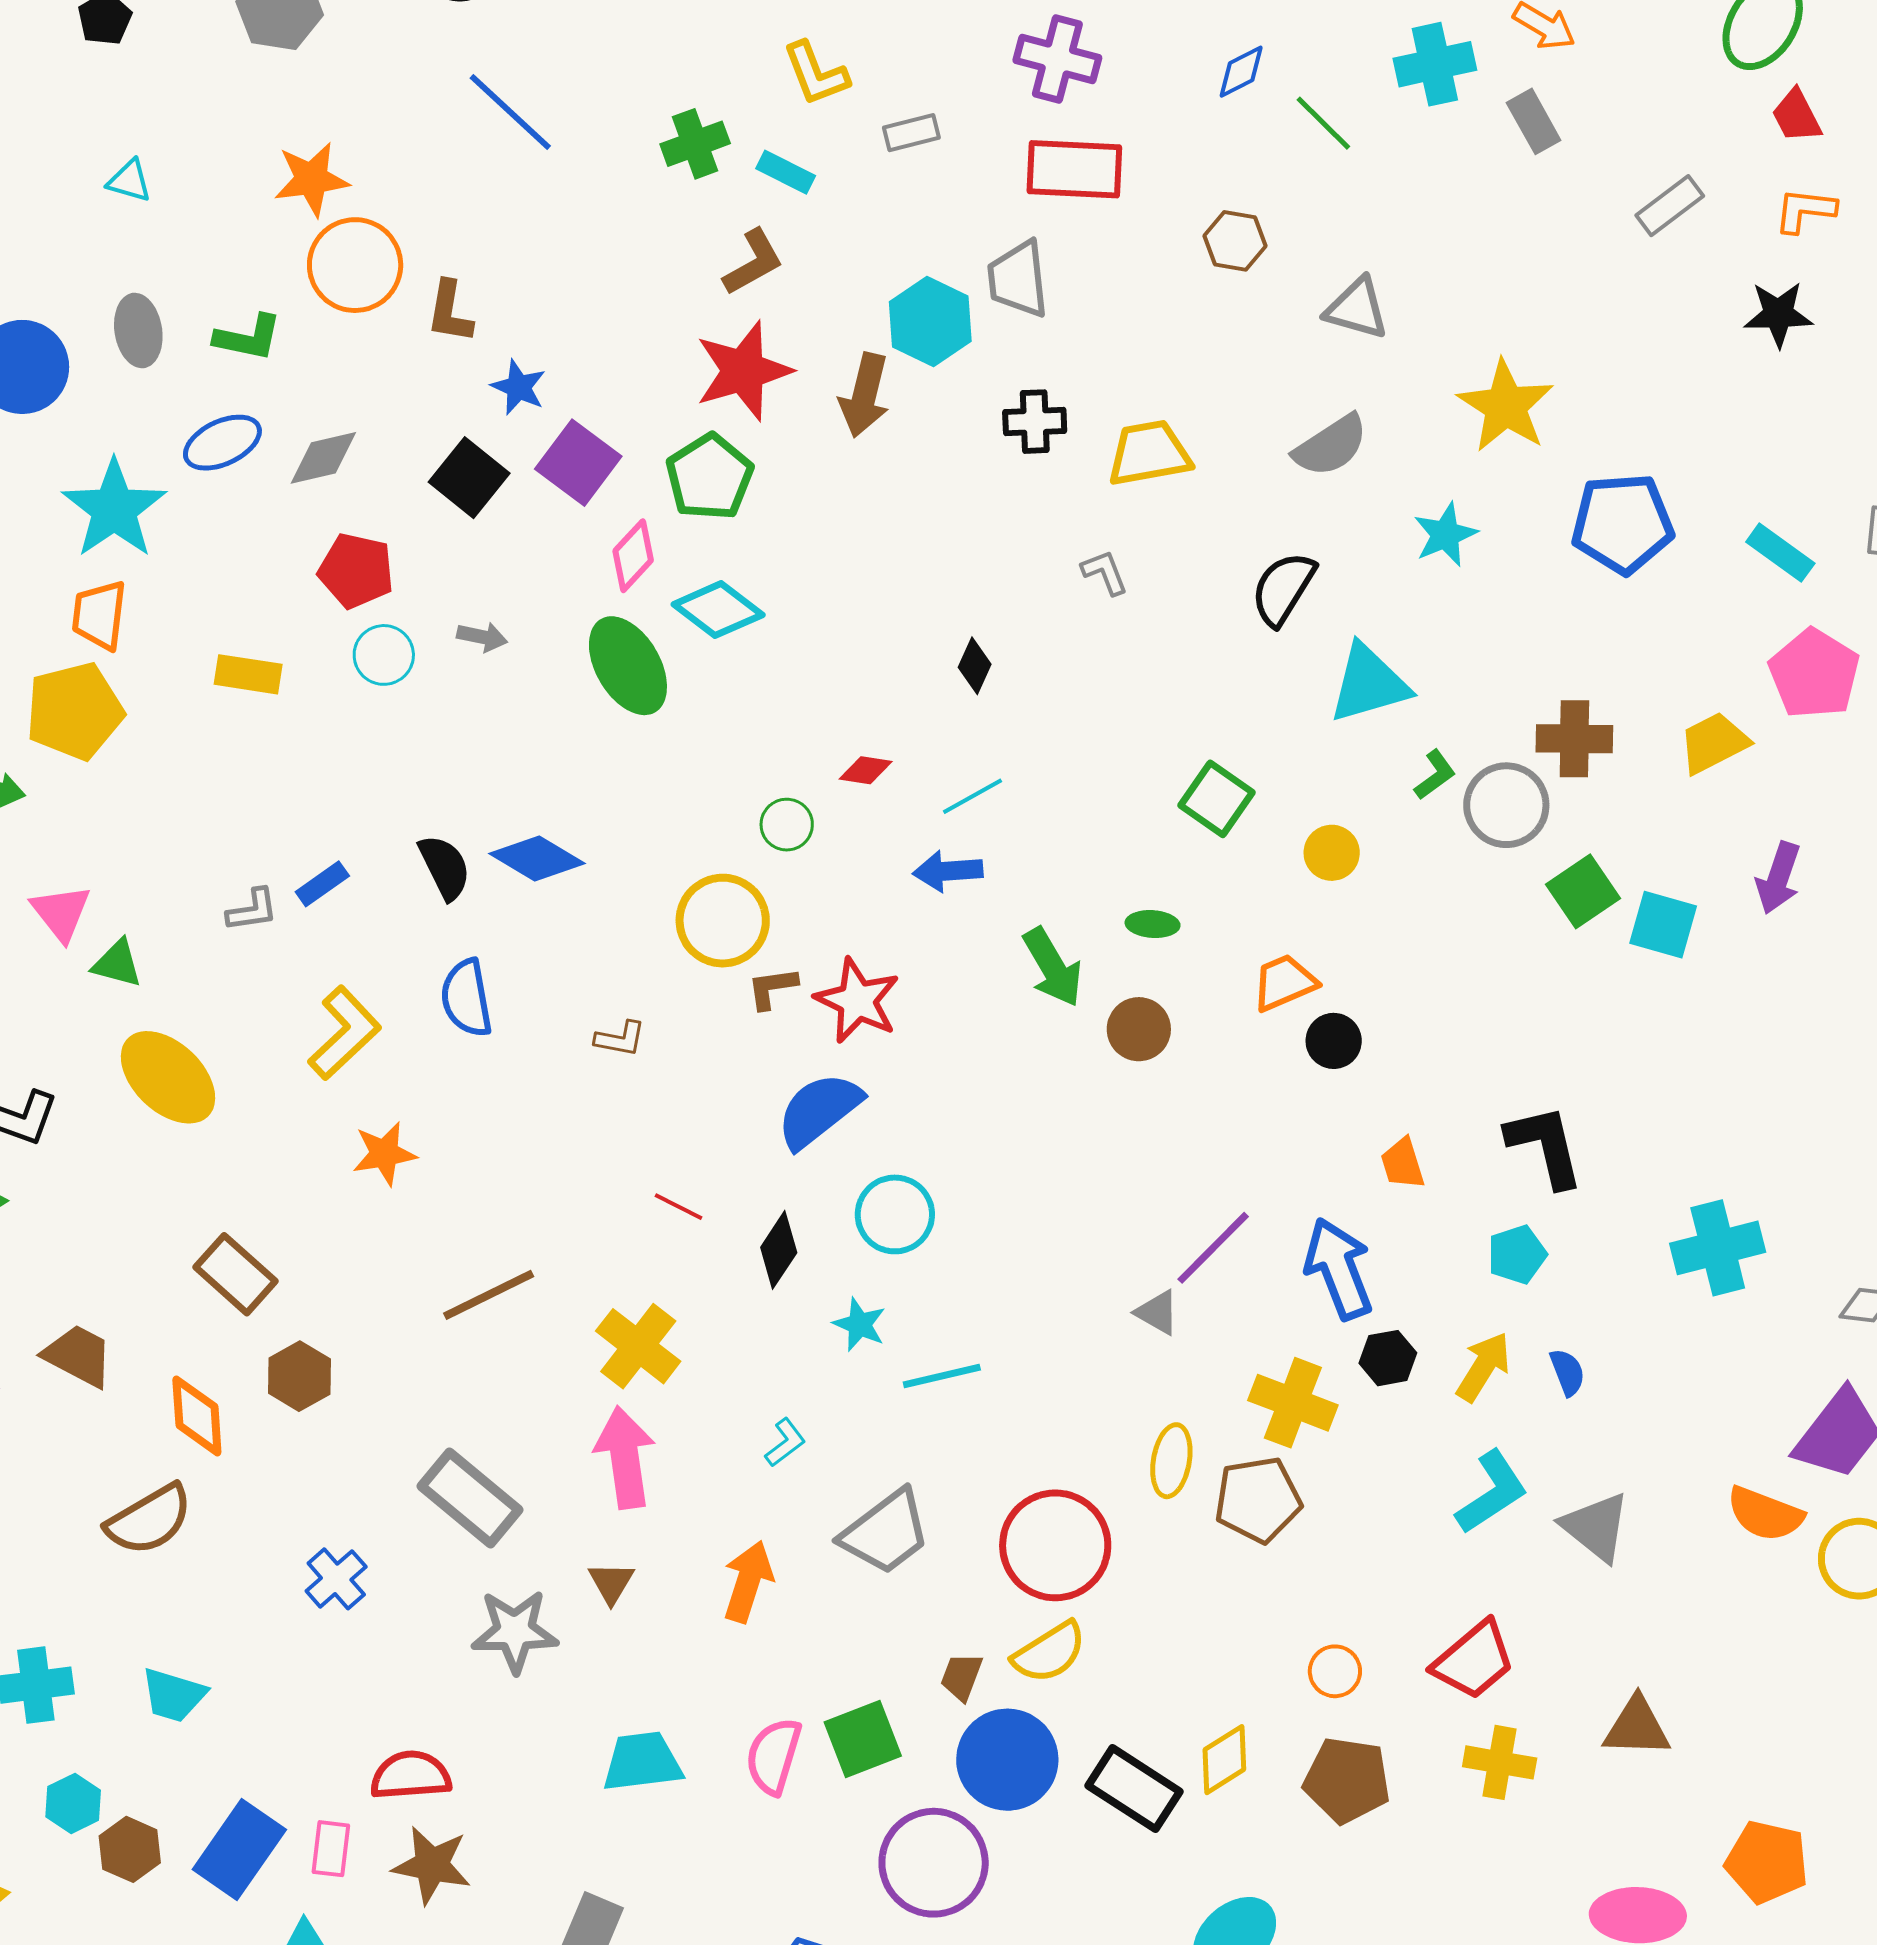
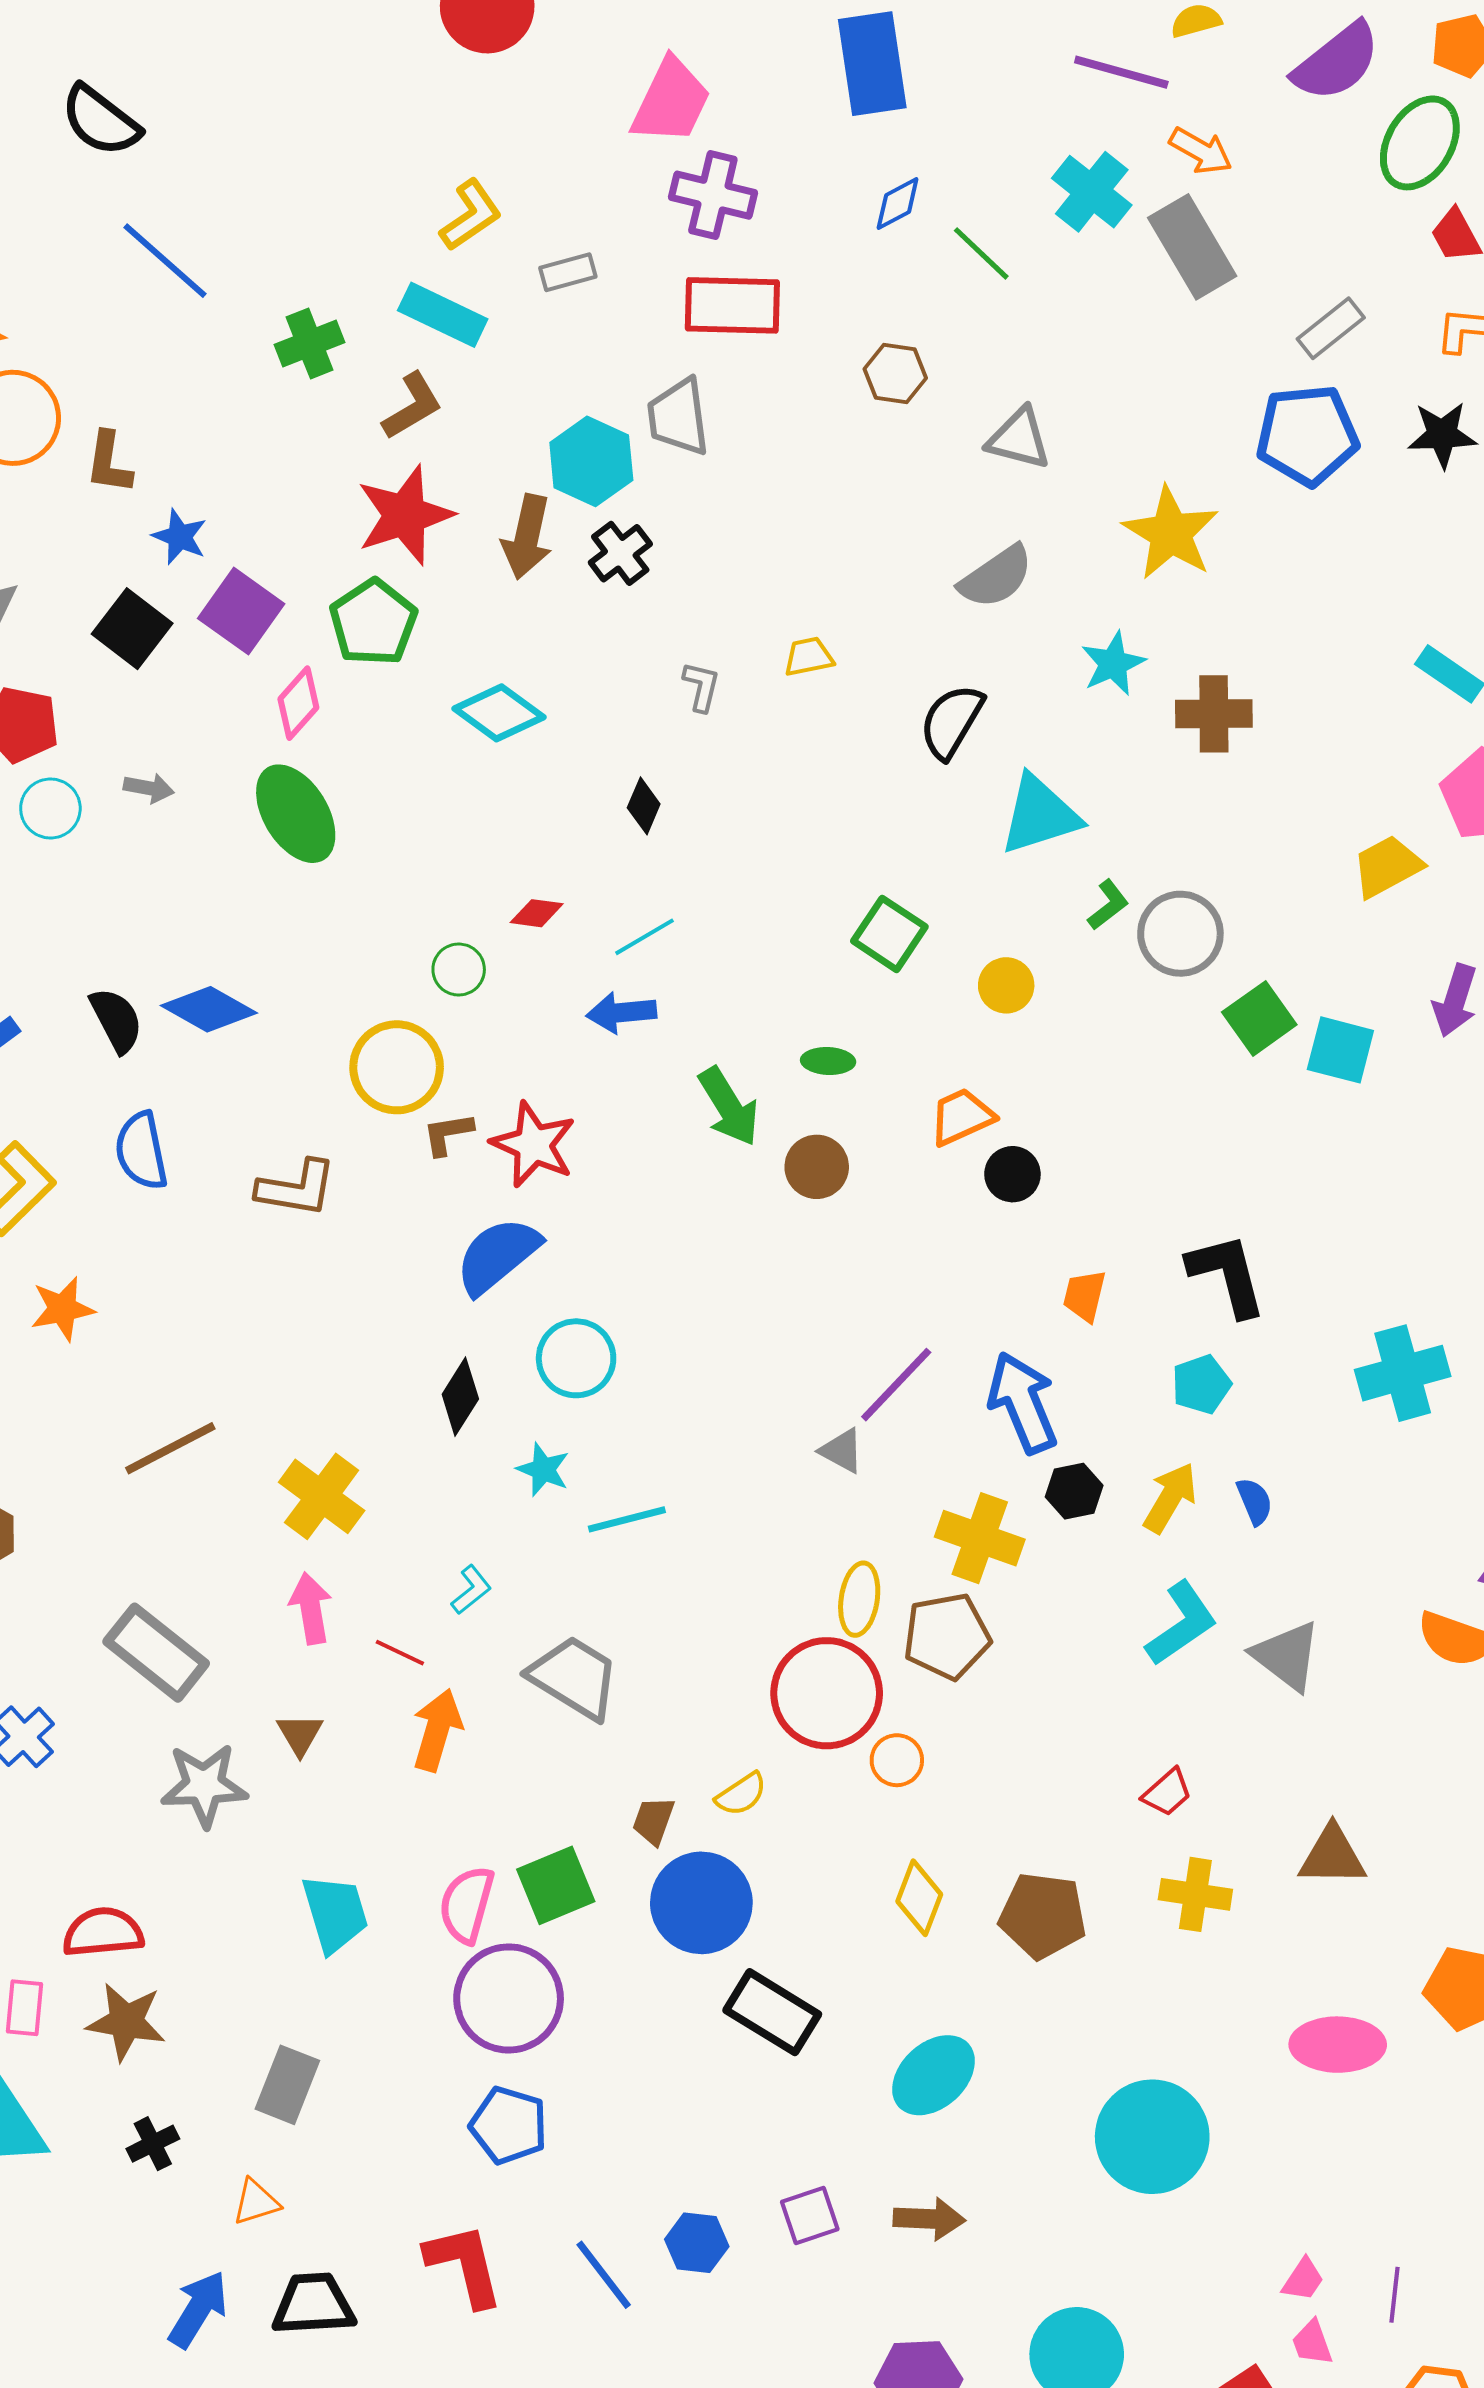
cyan cross: (1435, 64) -> (1092, 192), turned -38
yellow L-shape: (816, 74) -> (471, 215), turned -102
gray rectangle: (1534, 121) -> (1192, 247), size x1.6
green cross: (695, 144) -> (310, 344), moved
cyan rectangle: (786, 172) -> (443, 315), size x1.5
black cross: (1035, 422) -> (620, 553), moved, turned -34
yellow trapezoid: (1149, 453) -> (809, 657), moved, size x0.6
blue pentagon: (1622, 523) -> (1307, 435), moved
gray L-shape: (1105, 572) -> (701, 687), moved, turned 36
cyan diamond: (718, 610) -> (499, 713), moved
brown cross: (1574, 739) -> (1214, 714), moved
brown L-shape: (620, 1039) -> (296, 1188), size x1.6
orange trapezoid: (1403, 1164) -> (1084, 1296), turned 32
red line: (679, 1207) -> (400, 1653), moved
pink arrow: (625, 1457) -> (311, 1608), size x0.7
gray trapezoid: (886, 1532) -> (574, 1677), turned -110
red circle: (1055, 1545) -> (827, 1693), moved
yellow semicircle: (1049, 1652) -> (741, 1794), size x0.7
red trapezoid: (1474, 1660) -> (1167, 1793), size x0.6
orange circle: (1335, 1671) -> (897, 1760), moved
yellow diamond: (1224, 1760) -> (919, 1898), turned -36
cyan trapezoid: (642, 1762) -> (335, 1913), turned 82
black rectangle: (1134, 1789) -> (772, 2012), moved
purple circle: (934, 1863) -> (509, 1998), moved

